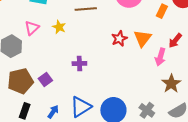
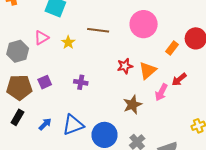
purple square: (45, 80) -> (45, 82), moved
brown star: (171, 84) -> (132, 105), moved

